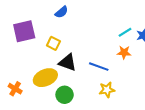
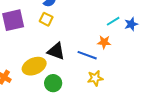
yellow square: (53, 43) -> (46, 19), moved
orange star: (124, 52) -> (104, 42), moved

